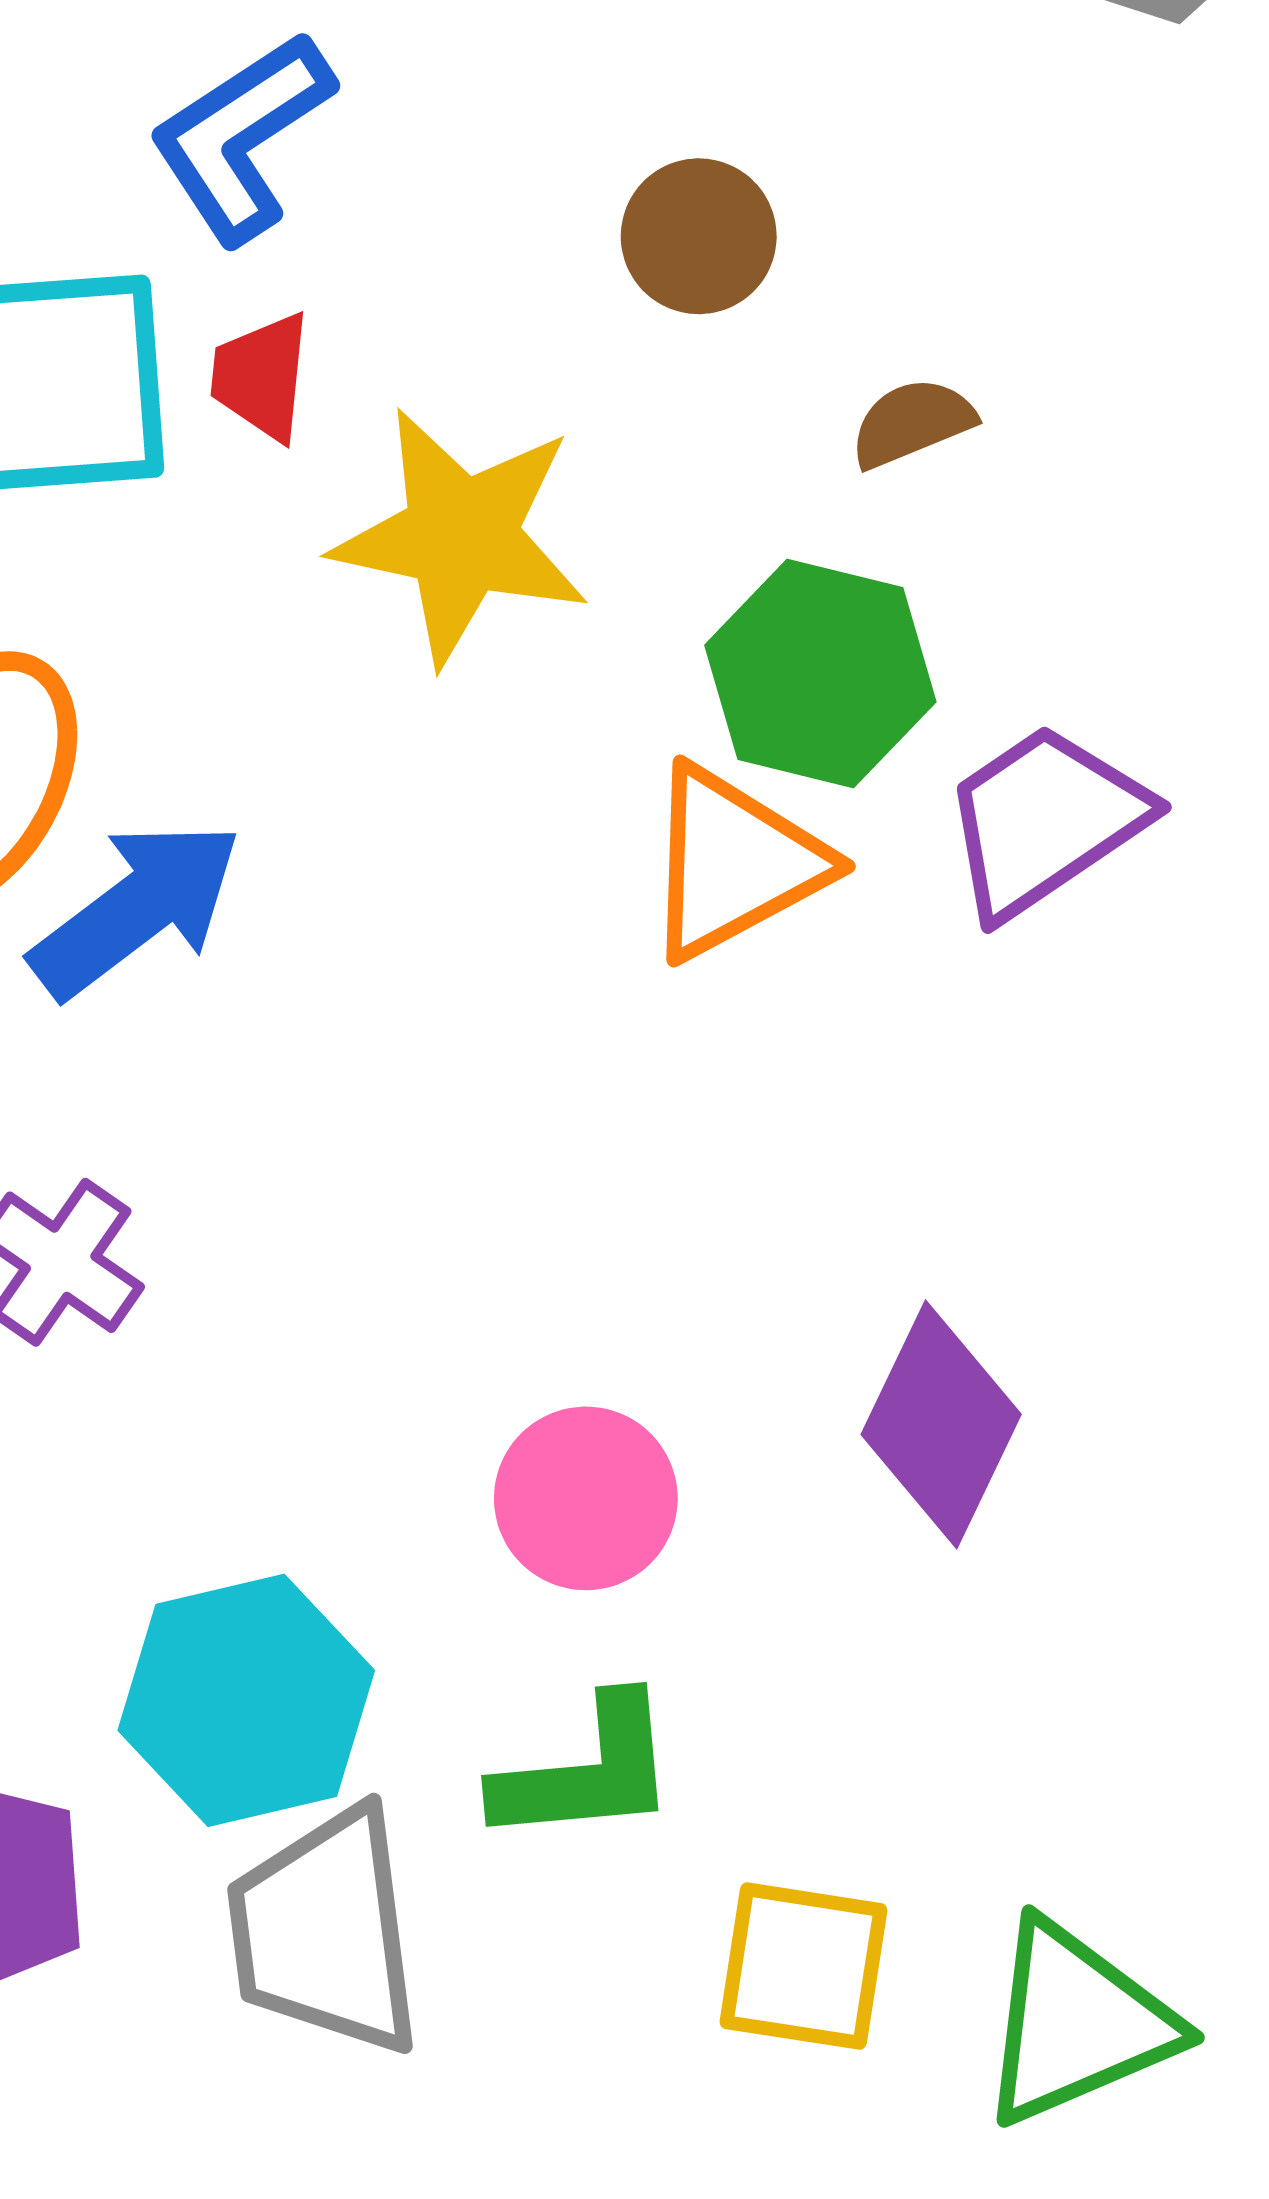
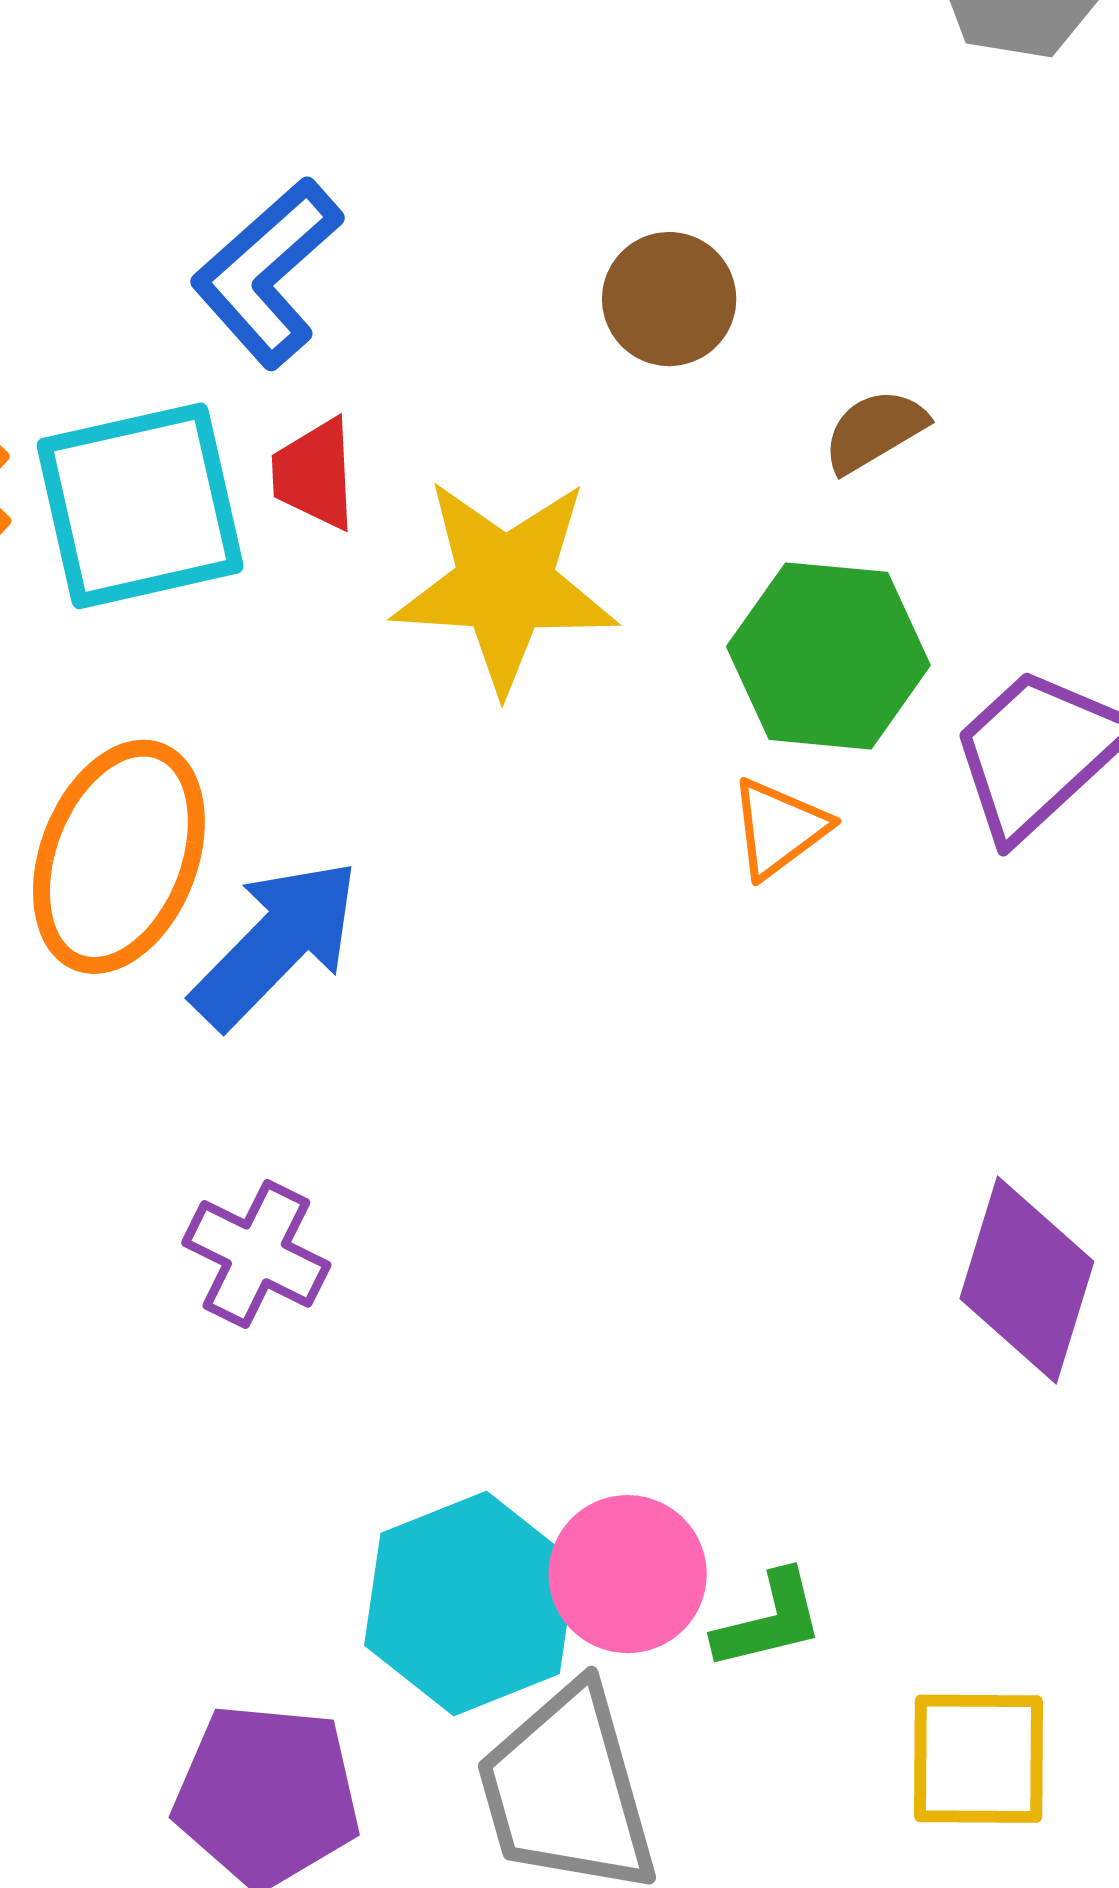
orange triangle: (734, 863) -> (779, 828), size x0.6
pink circle: (586, 1498) -> (628, 1574), moved
green L-shape: (587, 1771) -> (769, 1621), size x0.7

